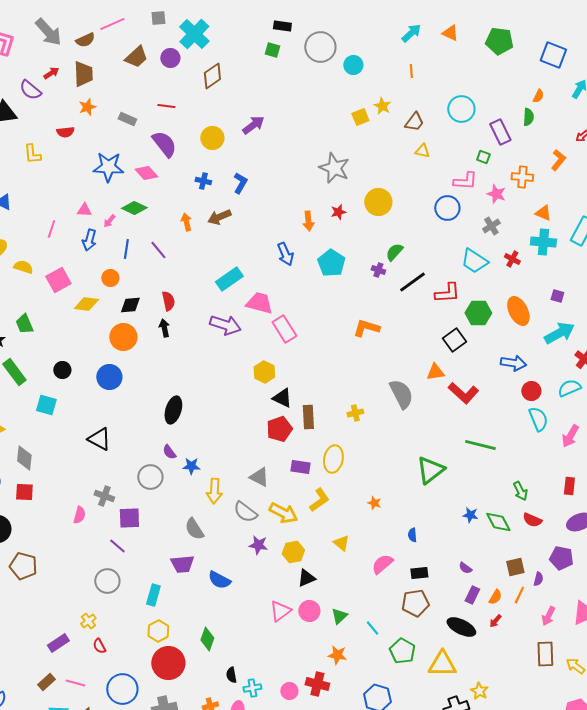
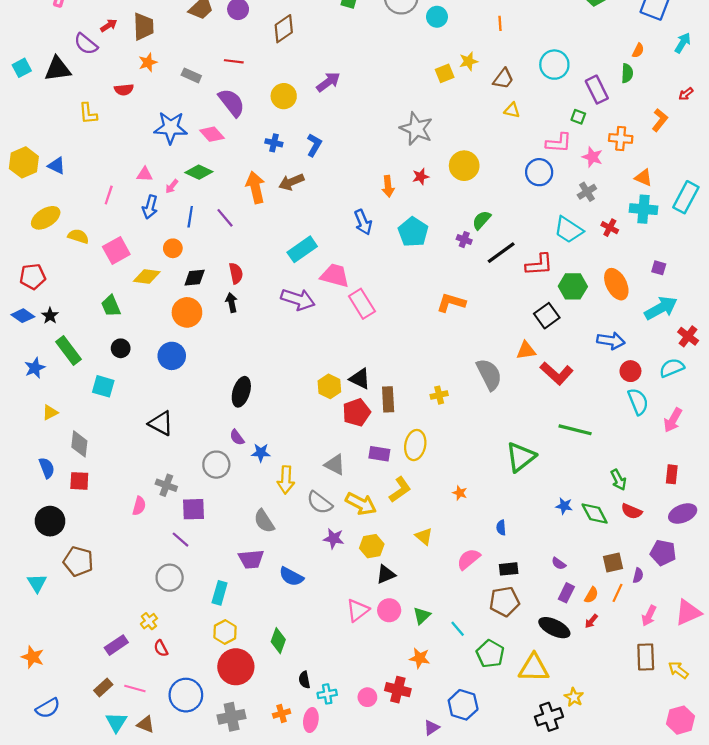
yellow star: (382, 106) -> (468, 61), turned 30
orange arrow: (186, 222) -> (255, 187), size x1.6
green trapezoid: (24, 324) -> (111, 306), moved
yellow hexagon: (264, 372) -> (329, 386), moved

